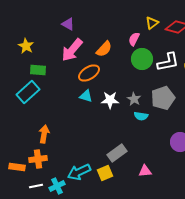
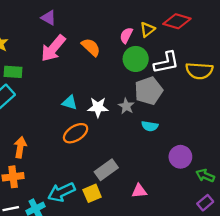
yellow triangle: (152, 23) -> (147, 29), moved
orange semicircle: (104, 49) -> (91, 47), turned -90
orange ellipse: (89, 73) -> (76, 133), moved
gray pentagon: (163, 98) -> (149, 91), moved
cyan semicircle: (141, 116) -> (150, 126), moved

